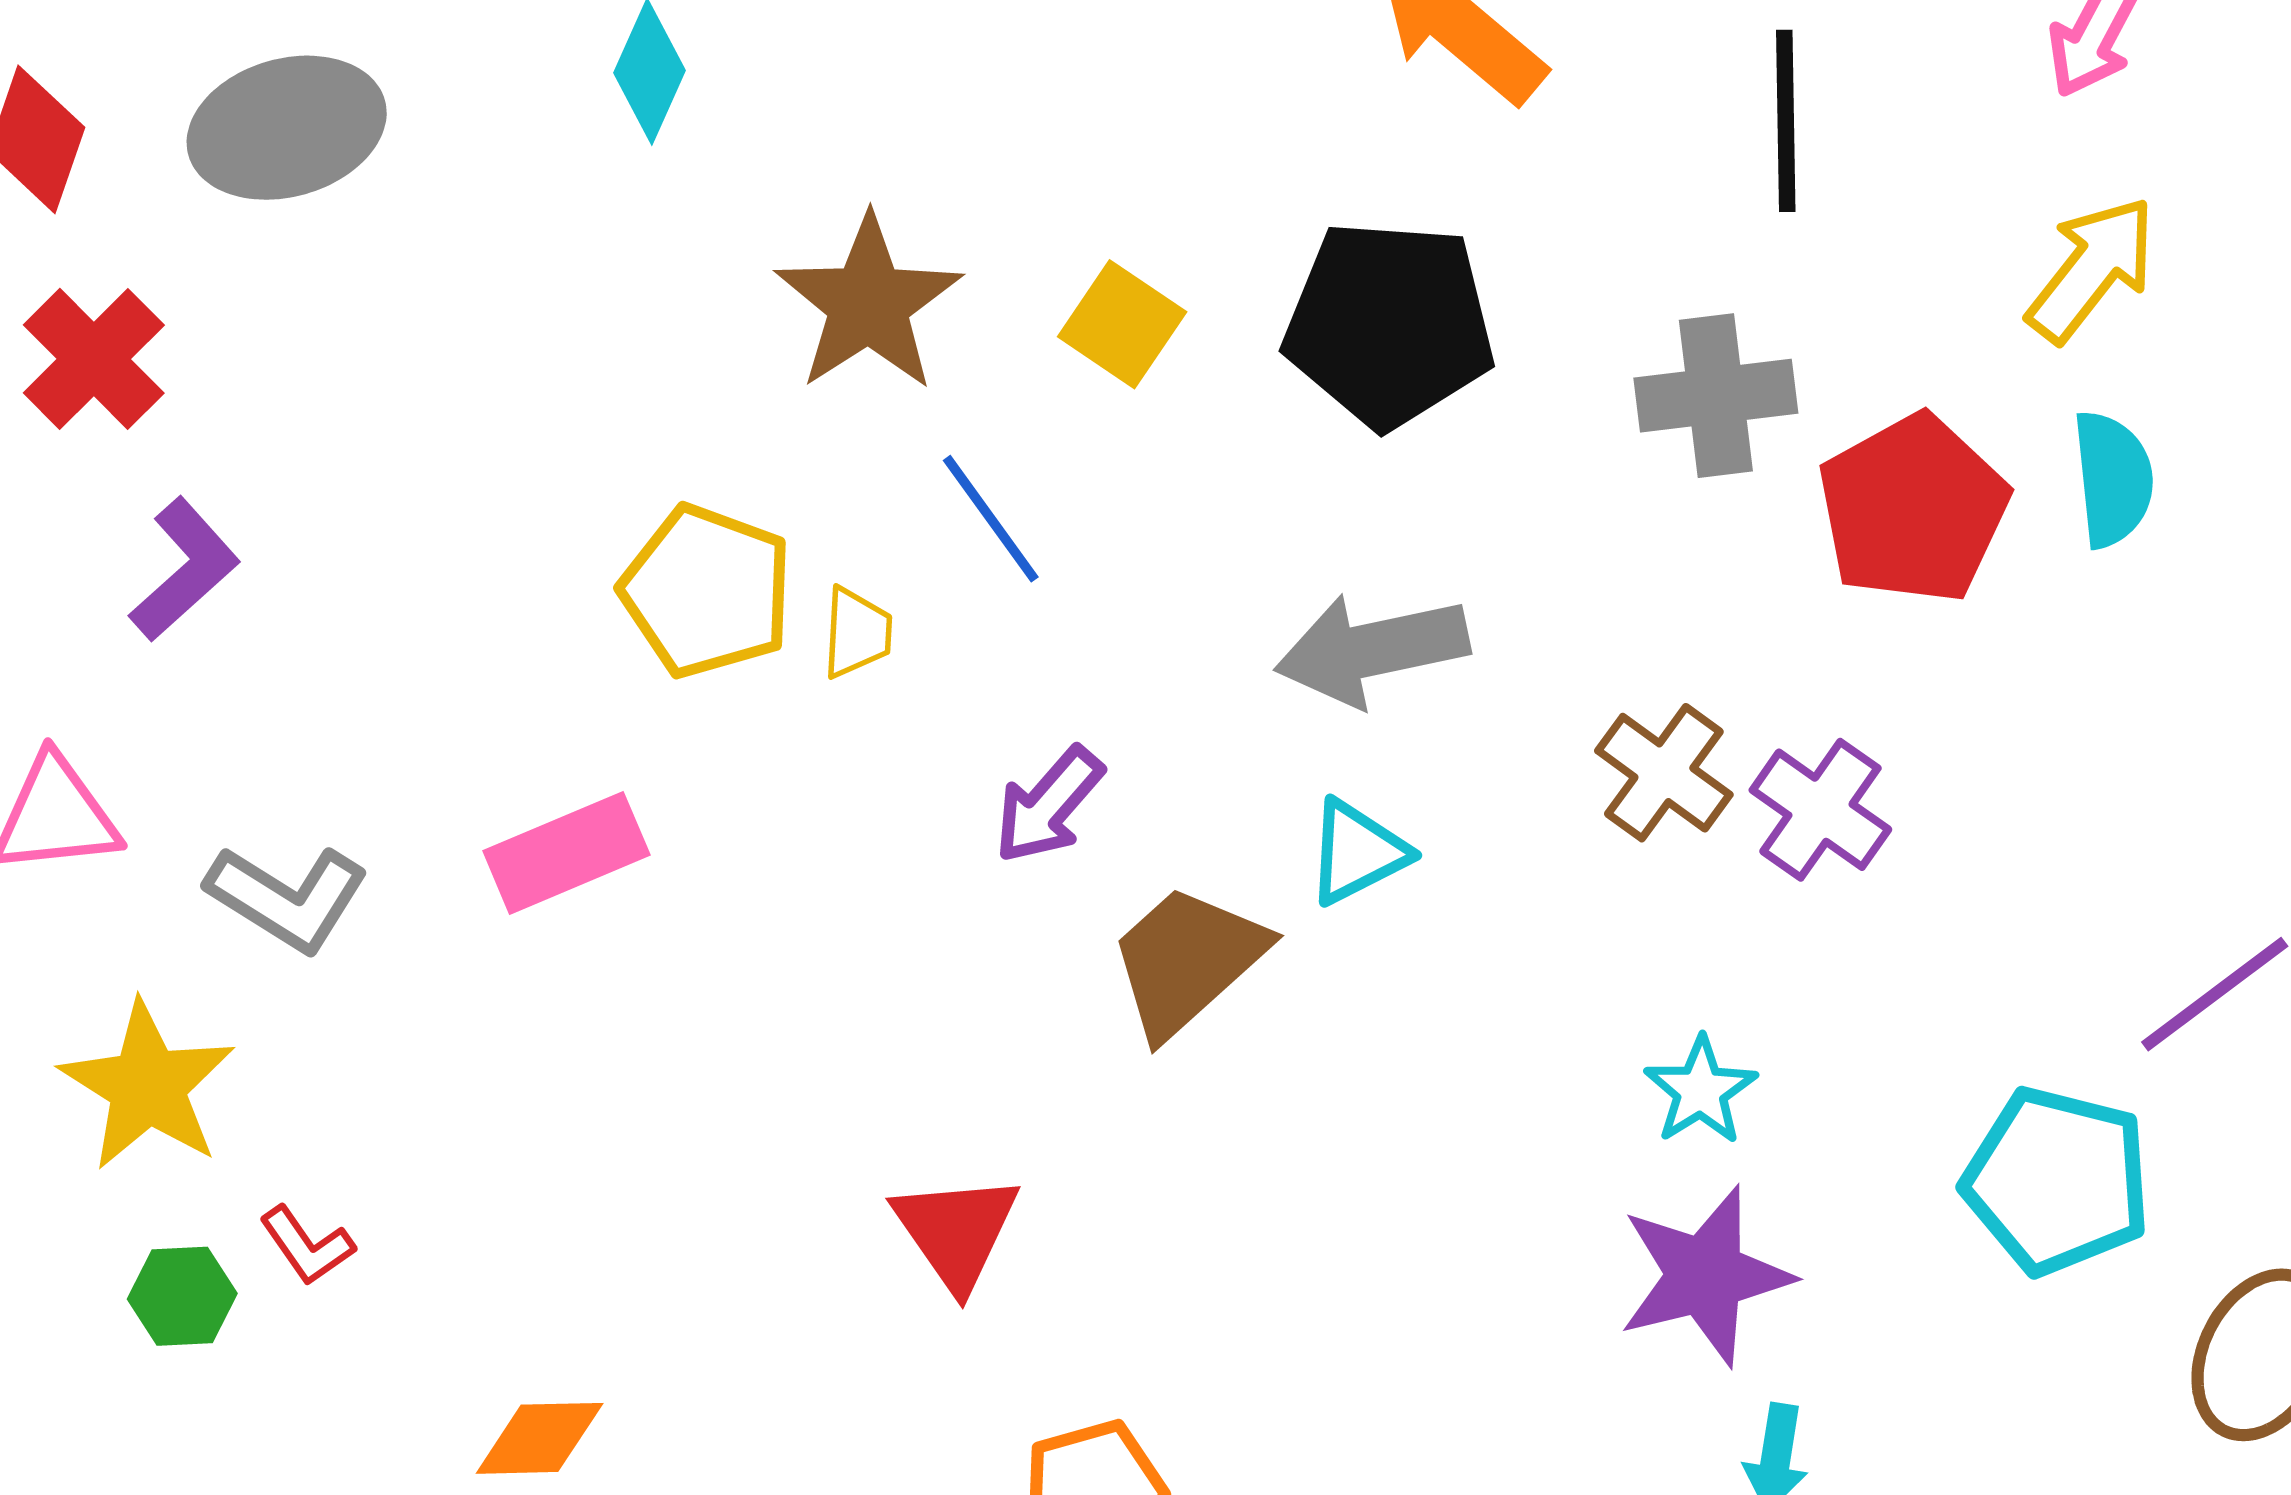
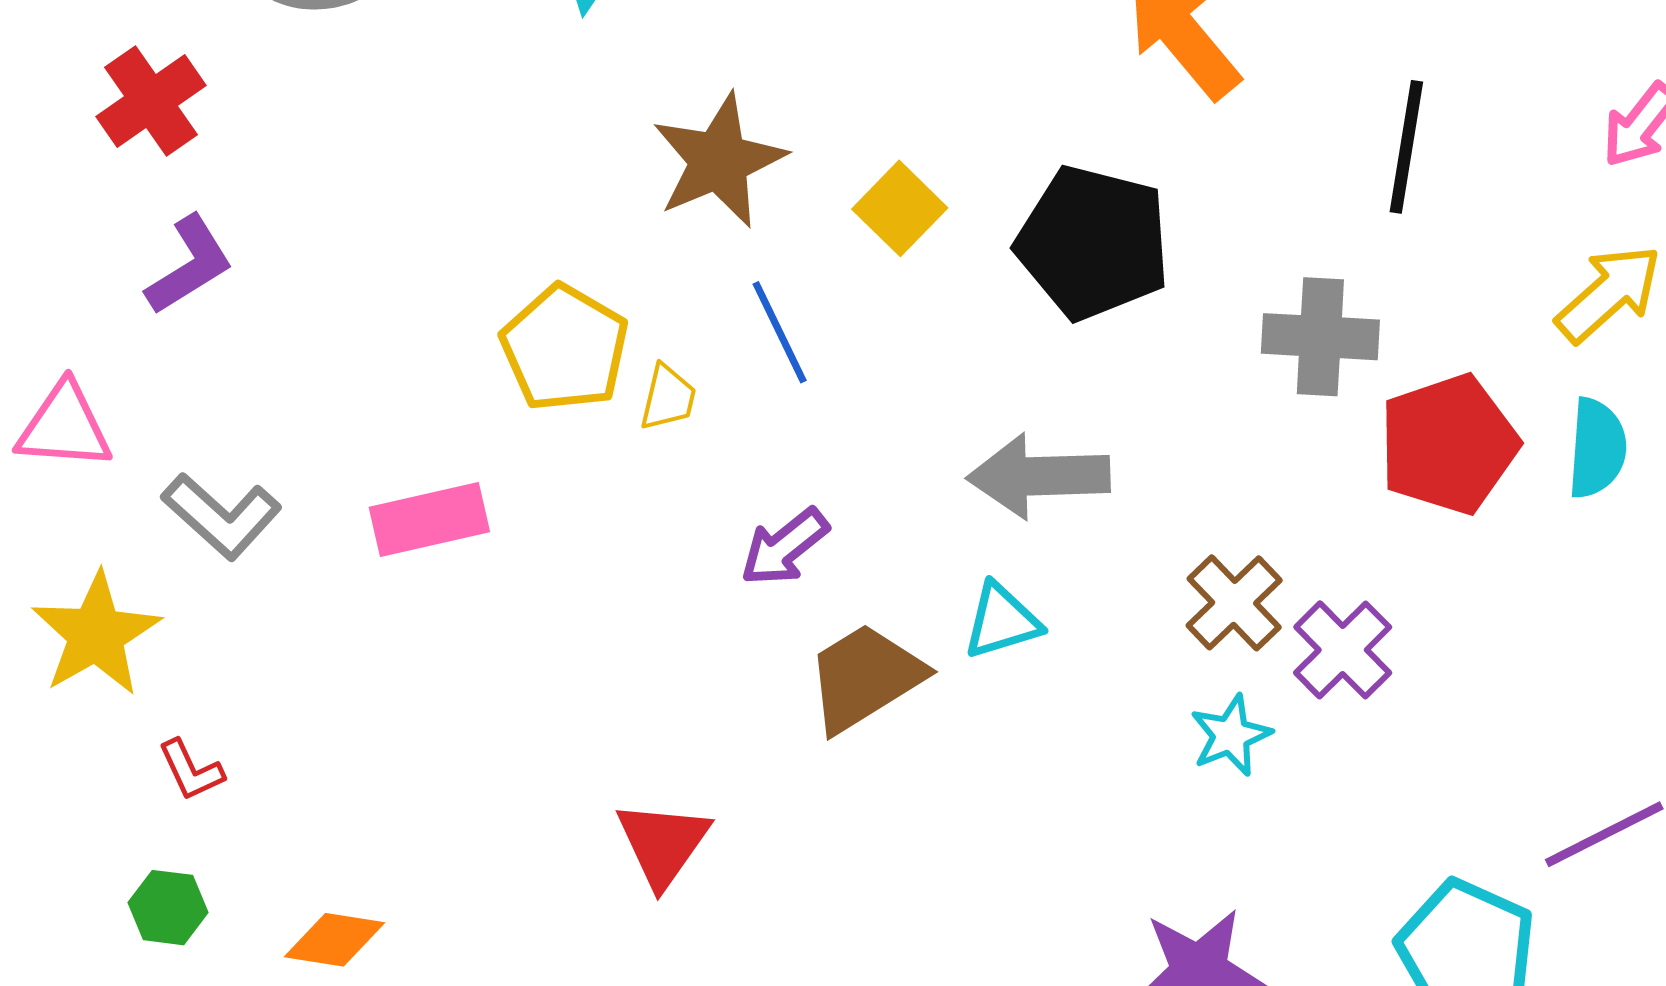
cyan star: (1701, 1091) -> (1231, 735), moved
green hexagon: (182, 1296) -> (168, 908), moved

